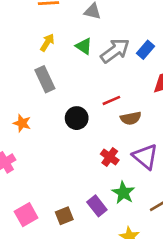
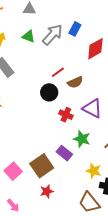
black circle: (77, 118) -> (49, 92), moved
brown square: (64, 216) -> (42, 166), size x1.6

